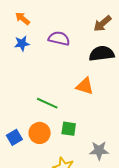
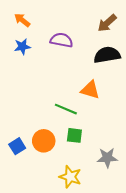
green line: (47, 103) -> (66, 109), moved

